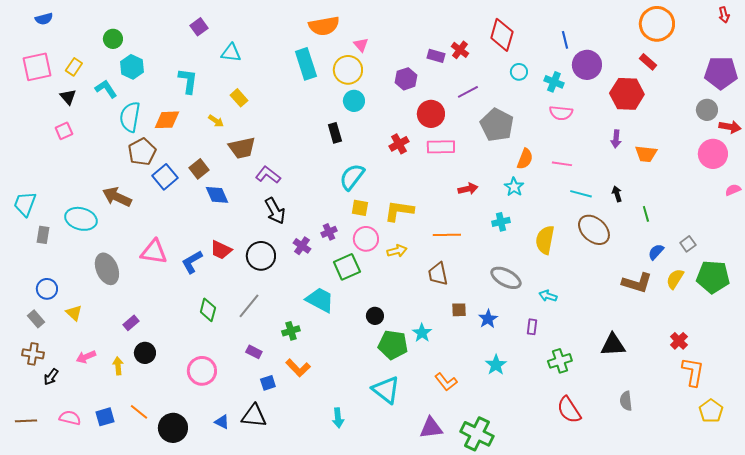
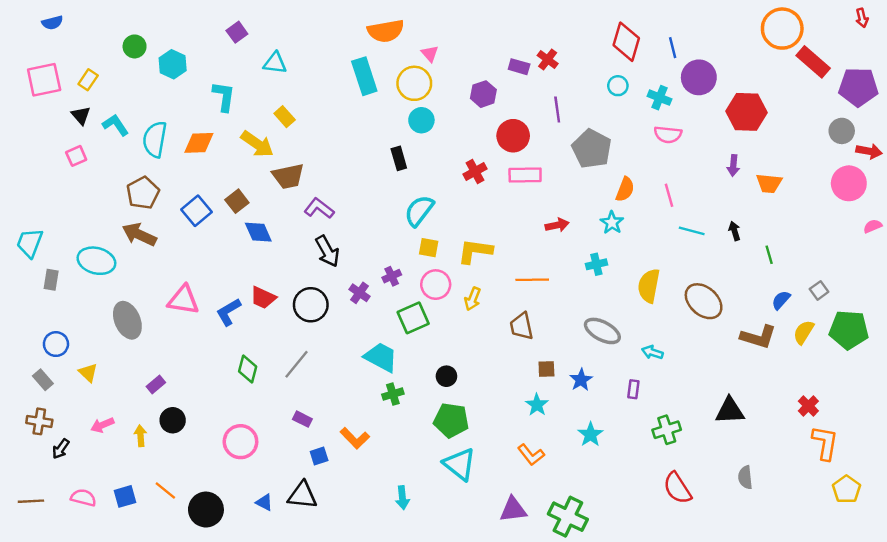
red diamond: (502, 35) -> (626, 42), moved
red rectangle: (648, 62) -> (813, 62), moved, size x1.6
cyan hexagon: (132, 67) -> (173, 64), moved
cyan L-shape: (106, 89) -> (115, 125), moved
purple line: (468, 92) -> (557, 110), turned -70
yellow arrow: (216, 121) -> (257, 144), size x1.8
brown pentagon: (142, 152) -> (143, 193), moved
pink line: (562, 164) -> (669, 195), turned 66
brown ellipse: (594, 230) -> (704, 301), moved
yellow arrow: (397, 251) -> (473, 299), turned 126
green cross: (291, 331) -> (393, 394), moved
cyan star: (422, 333) -> (537, 405), moved
green pentagon: (393, 345) -> (451, 420), moved

